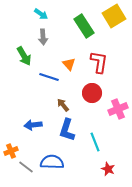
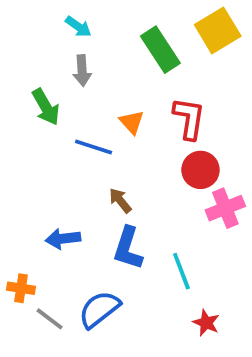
red circle: (92, 93) -> (200, 170), moved
orange cross: (11, 151) -> (21, 288), turned 32
blue semicircle: (52, 162) -> (99, 309), turned -40

